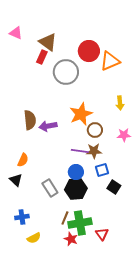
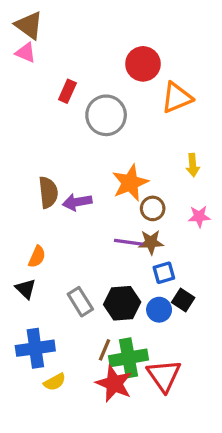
brown triangle: (48, 42) -> (29, 25), moved
red circle: (89, 51) -> (143, 64), moved
blue circle: (76, 172) -> (159, 310), moved
blue cross: (22, 217) -> (35, 348), size x1.6
red triangle: (102, 234) -> (164, 376), size x1.6
red star: (71, 239) -> (114, 384), size x1.6

